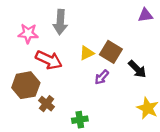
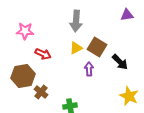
gray arrow: (60, 22) -> (76, 21), moved
red arrow: (49, 60) -> (43, 54), size x0.7
purple arrow: (102, 77) -> (89, 69), turned 136

